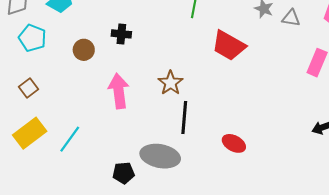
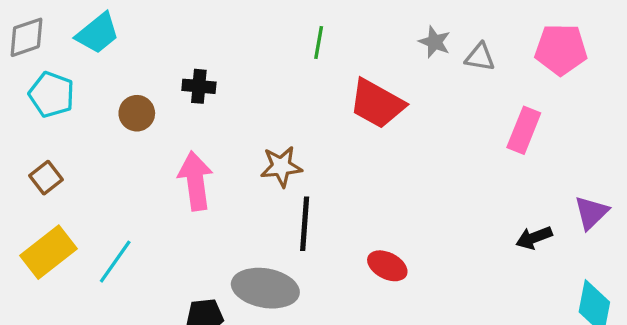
brown star: (170, 83) -> (281, 166), turned 30

